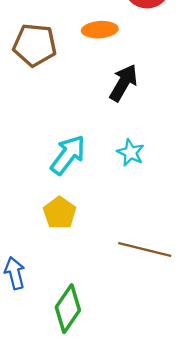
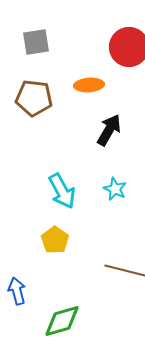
cyan arrow: (68, 155) -> (62, 191), turned 114
green diamond: (68, 309) -> (62, 321), turned 39

